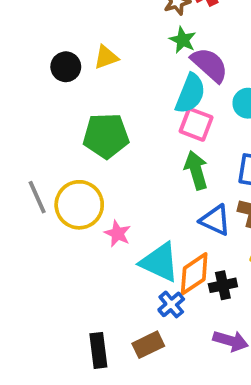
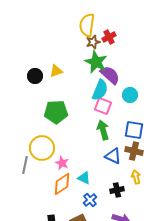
green star: (183, 40) -> (96, 62), size x1.6
gray line: (37, 197) -> (25, 165), moved, turned 36
cyan triangle: (160, 262) -> (84, 178), size x0.6
orange diamond: (194, 274) -> (62, 184), moved

